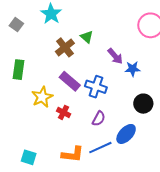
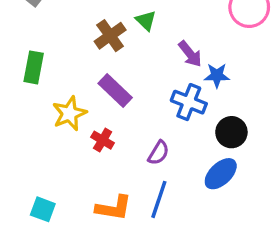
blue cross: (96, 87) -> (189, 102), moved
blue ellipse: (126, 134) -> (221, 174), moved
blue line: (100, 148) -> (159, 199), turned -50

